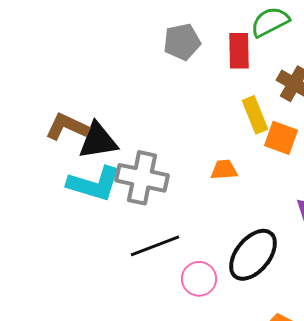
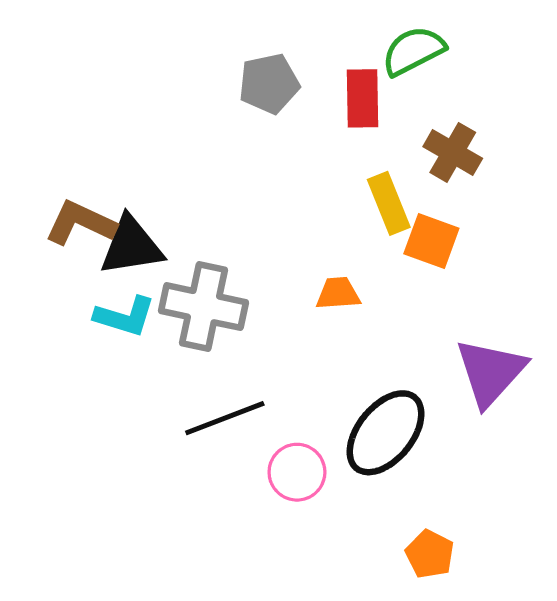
cyan L-shape: (94, 184) -> (125, 316), size x0.7

